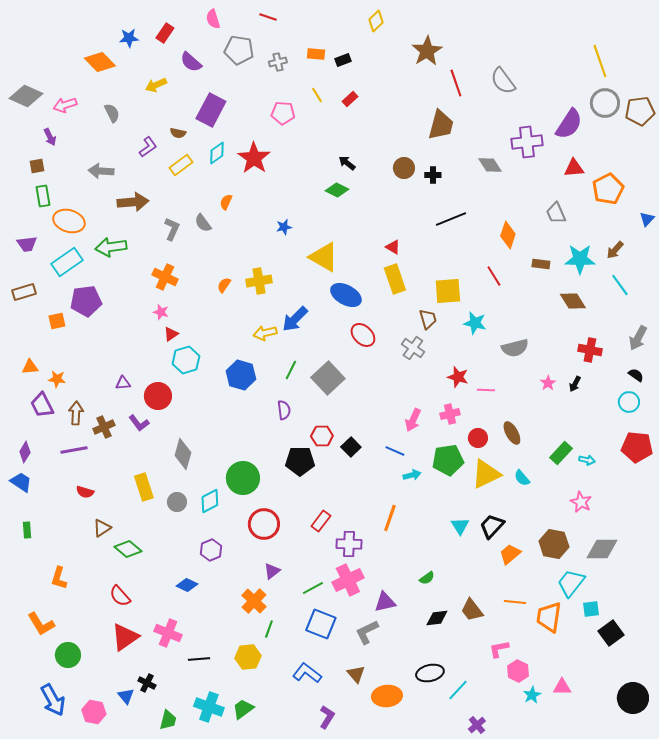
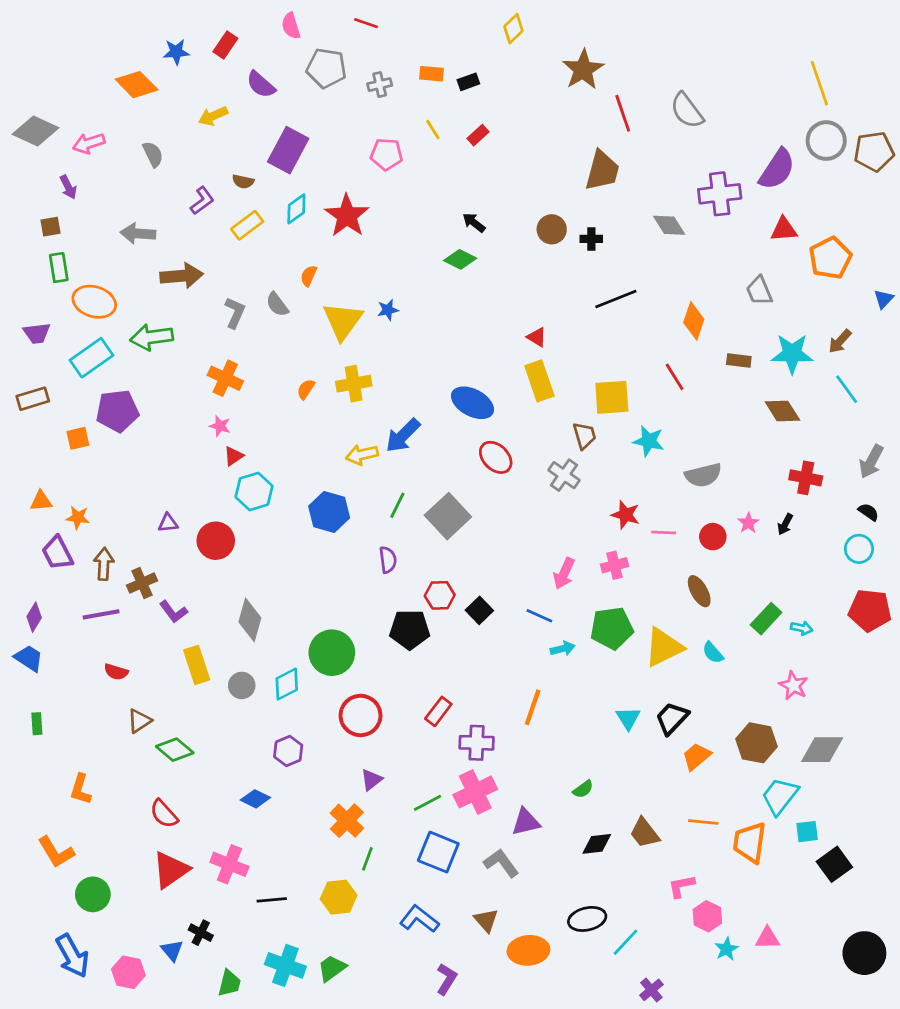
yellow triangle: (324, 257) -> (343, 321), moved, turned 36
purple L-shape: (139, 423) -> (173, 612), moved
red circle: (478, 438) -> (713, 537), moved
gray L-shape: (367, 632) -> (501, 863), turned 80

